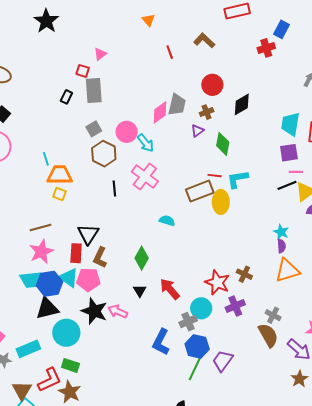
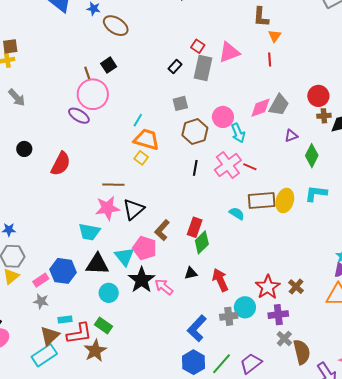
orange triangle: (148, 20) -> (275, 36), moved
brown L-shape: (204, 41) -> (261, 17), moved, turned -145
red line: (170, 52) -> (270, 59), moved
pink triangle: (100, 54) -> (229, 52), moved, size x1.6
brown cross: (207, 112) -> (324, 116), moved
gray square: (94, 129) -> (180, 103), moved
cyan line: (46, 159) -> (138, 120), turned 32
red line: (215, 176) -> (250, 167), moved
brown rectangle: (200, 191) -> (262, 201), moved
yellow ellipse: (221, 202) -> (285, 201), moved
black triangle: (88, 234) -> (133, 209), moved
red rectangle: (76, 253) -> (195, 227), moved
cyan triangle: (69, 278) -> (124, 257), moved
blue hexagon: (49, 284) -> (63, 271), moved
black triangle: (140, 291) -> (191, 273), turned 32
gray cross: (273, 315) -> (284, 339), moved
cyan circle: (66, 333) -> (109, 293), size x0.7
blue hexagon: (197, 346) -> (194, 362), moved
cyan rectangle: (28, 349) -> (65, 320), moved, size x0.6

